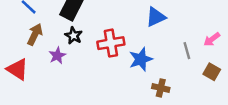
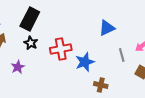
blue triangle: (156, 17) -> (107, 28), moved
purple star: (57, 56) -> (18, 67), moved

